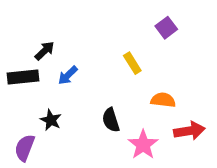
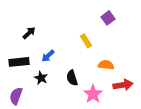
blue arrow: (68, 75) -> (48, 56), moved
black rectangle: (23, 77) -> (19, 62), moved
black star: (51, 120) -> (41, 78), moved

